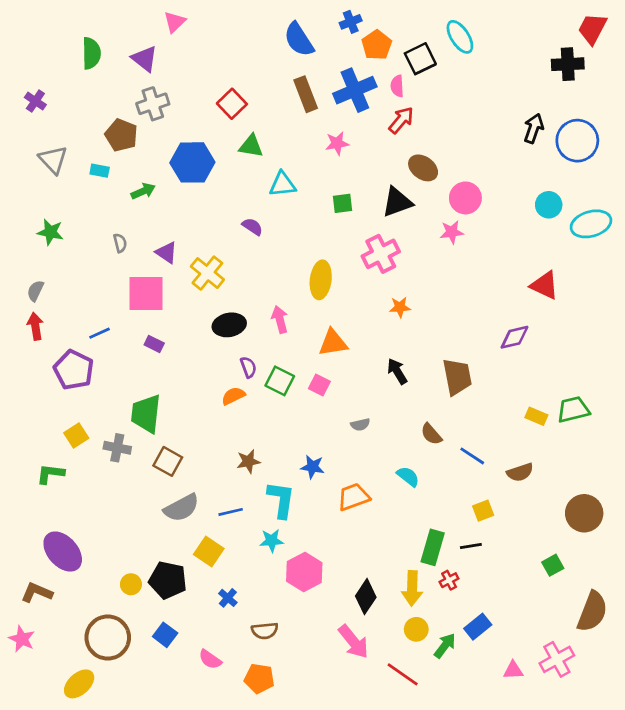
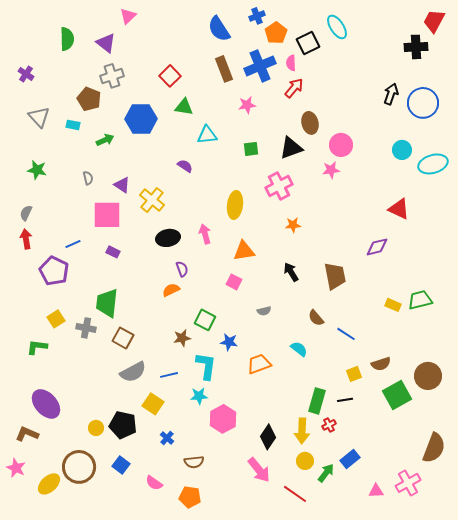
brown ellipse: (423, 168) -> (310, 123), turned 40
green square: (280, 381) -> (205, 320), moved
brown semicircle: (520, 472) -> (381, 364), moved
green square: (553, 565) -> (397, 395), moved, size x1.8
yellow ellipse: (79, 684) -> (49, 484), moved

